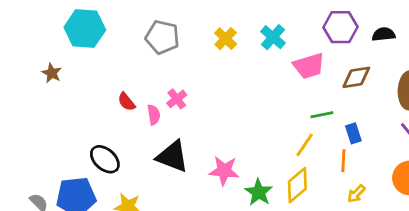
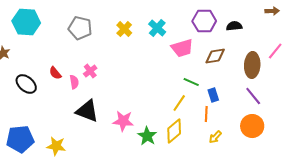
green line: (322, 115) -> (191, 82), turned 35
black ellipse: (105, 159) -> (26, 84), moved

